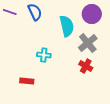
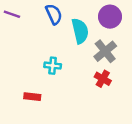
blue semicircle: (35, 12) -> (54, 14), moved

